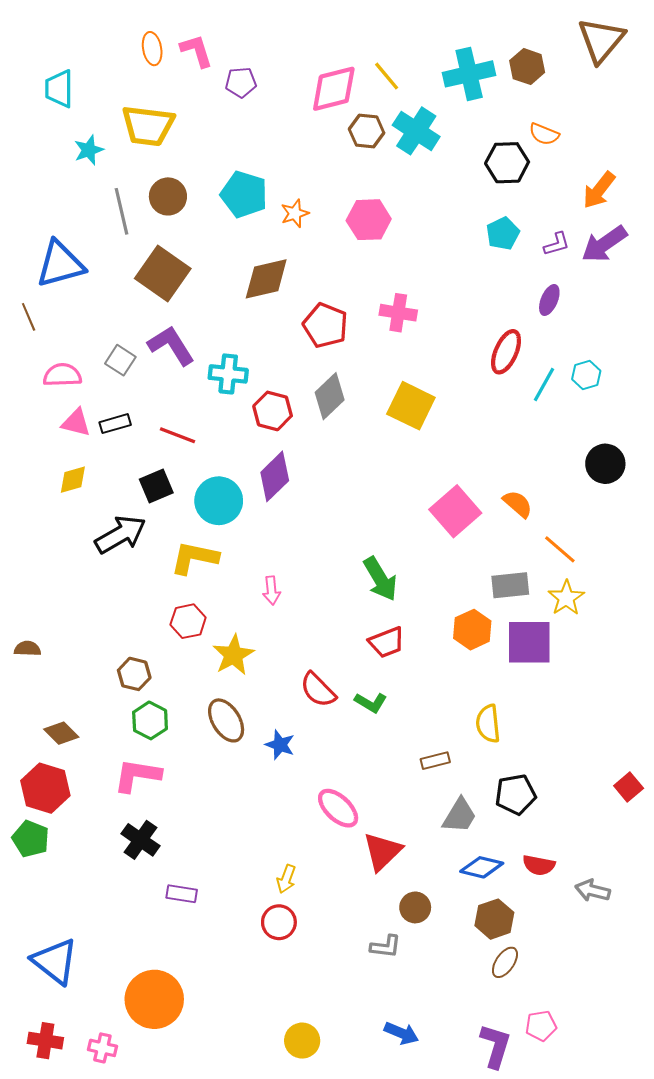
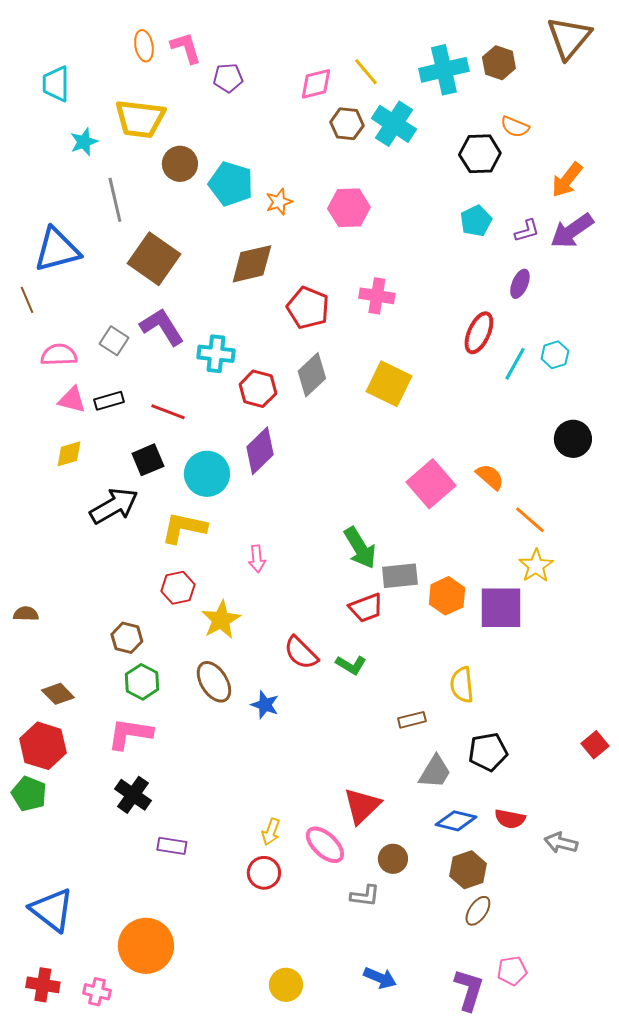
pink diamond: (334, 89) -> (316, 84), size x0.7
brown circle: (168, 196) -> (180, 164), moved
gray rectangle: (510, 585) -> (400, 576), moved
pink ellipse: (338, 808) -> (325, 845), moved

